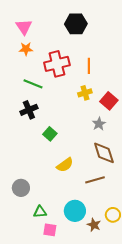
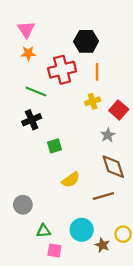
black hexagon: (76, 24) -> (86, 41), moved
green square: (50, 134) -> (54, 146), turned 32

